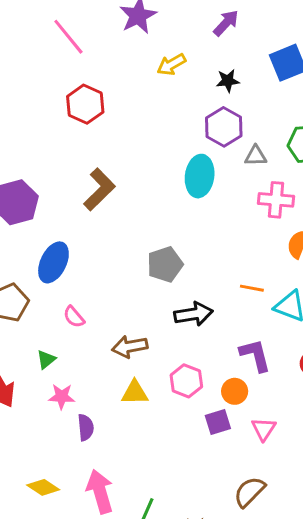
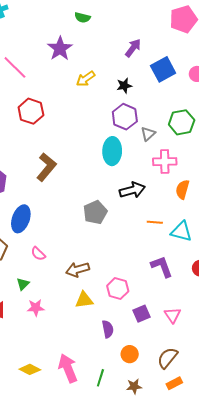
purple arrow: (226, 23) -> (133, 48), moved
gray triangle: (256, 156) -> (148, 134), turned -35
black arrow: (194, 314) -> (132, 190), moved
orange circle: (235, 391) -> (130, 354), moved
purple semicircle: (86, 427) -> (108, 329), moved

